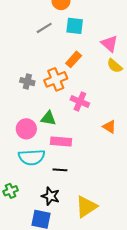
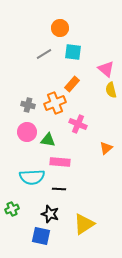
yellow semicircle: (115, 66) -> (111, 90), turned 35
orange triangle: (109, 127) -> (106, 148), turned 48
pink circle: (26, 129) -> (27, 132), moved

